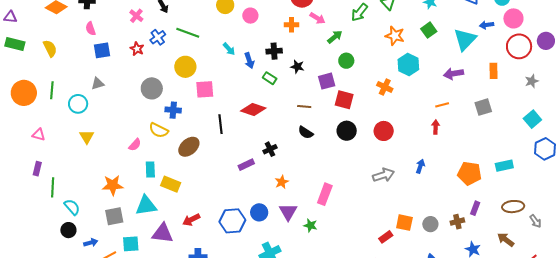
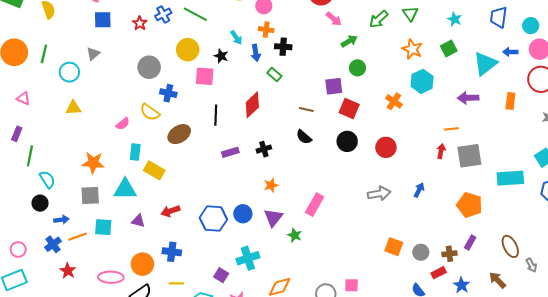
orange cross: (292, 25) -> (266, 30), moved
black star: (297, 67) -> (221, 56), moved
gray triangle: (98, 83) -> (93, 54), turned -32
gray square: (483, 107) -> (469, 156), moved, size x1.4
red diamond: (253, 109) -> (252, 105), turned -70
yellow triangle: (87, 137) -> (73, 108), turned 49
purple rectangle: (246, 165) -> (230, 152), moved
cyan rectangle: (504, 166) -> (510, 178), moved, size x1.4
brown ellipse: (513, 207) -> (510, 246), turned 60
purple triangle: (163, 233) -> (138, 221), size x0.6
red rectangle: (386, 237) -> (439, 273), moved

